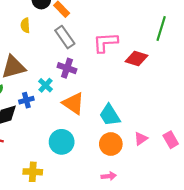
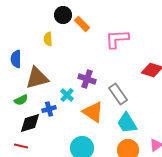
gray rectangle: (65, 37) -> (118, 94), moved
pink L-shape: (105, 42) -> (117, 39), moved

